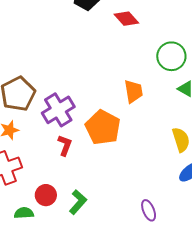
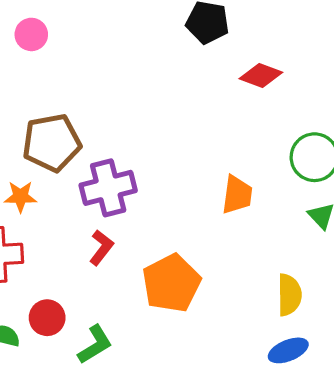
red diamond: (126, 19) -> (261, 75), turned -45
orange pentagon: (103, 127) -> (171, 283), moved

